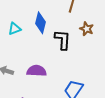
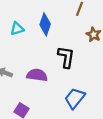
black L-shape: (63, 40) -> (66, 57), moved

